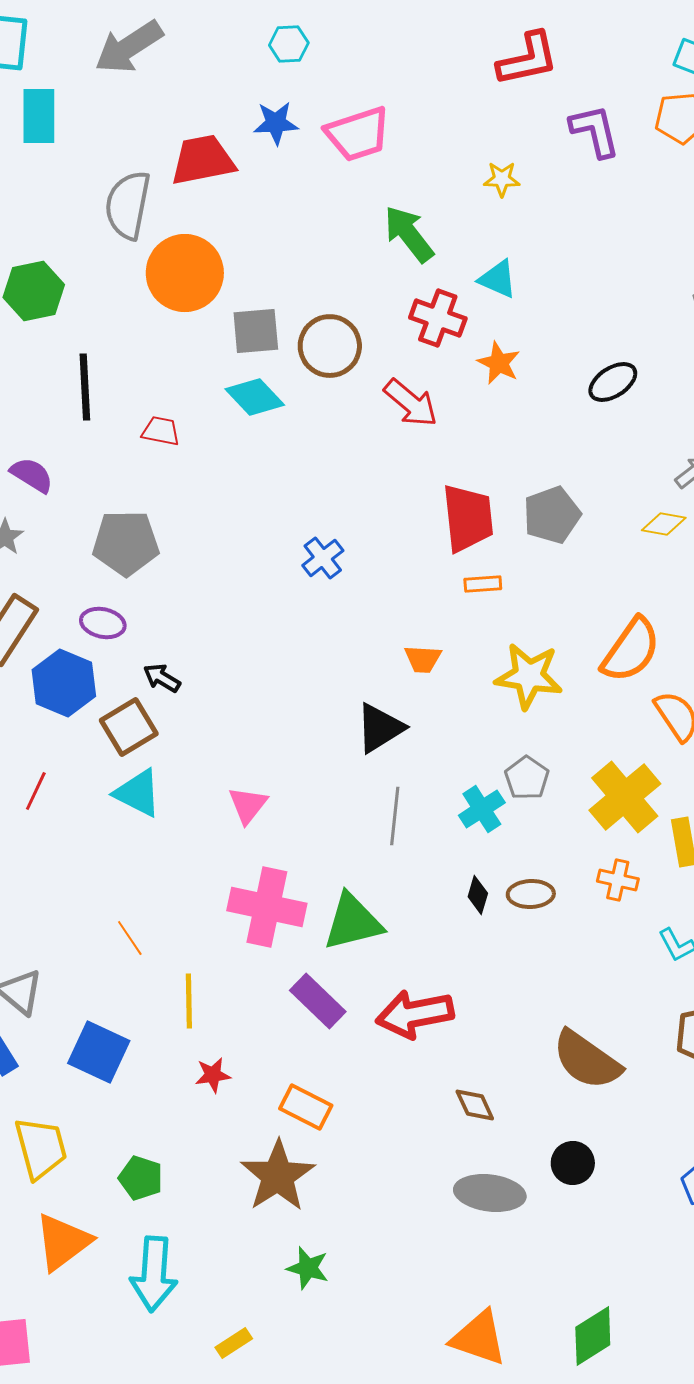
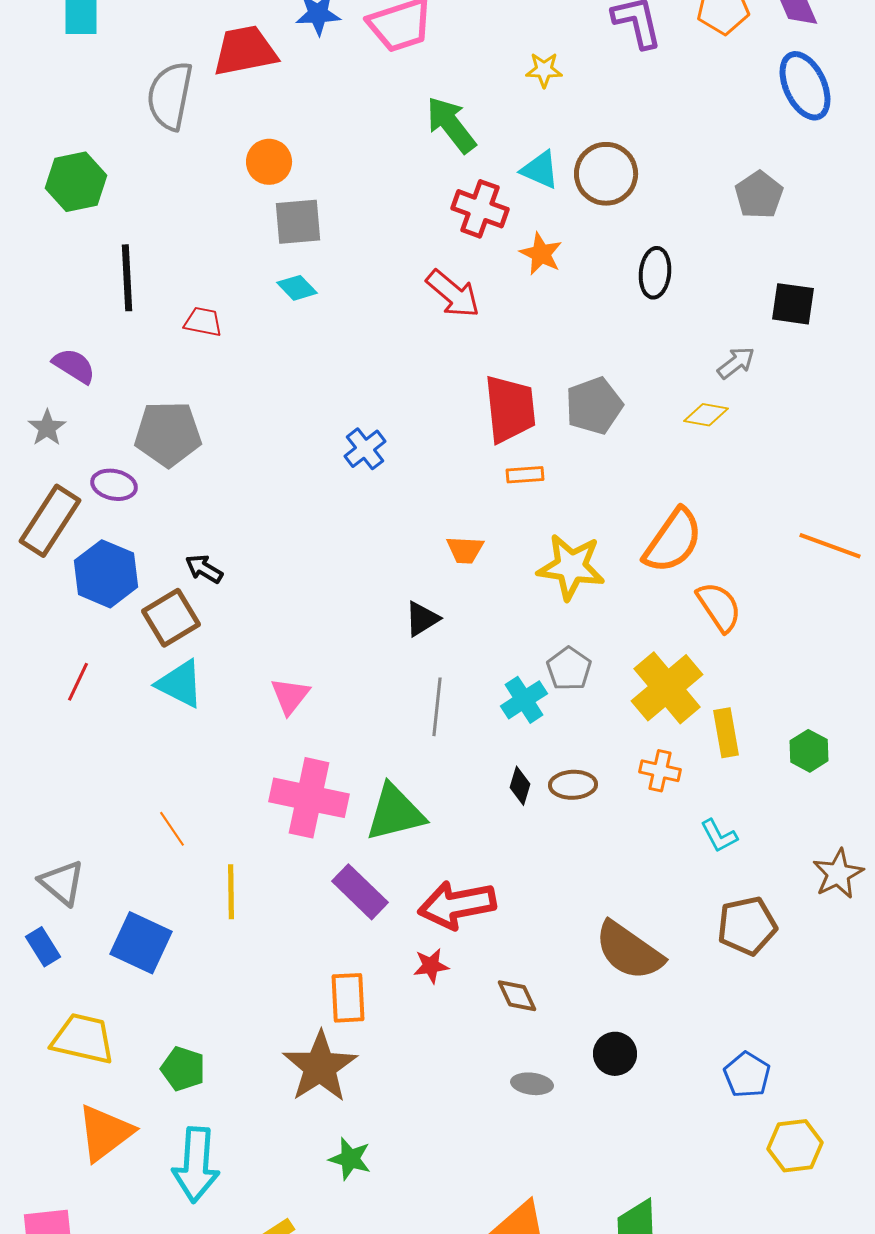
orange circle: (185, 273) -> (269, 162), moved, size x0.6
brown circle: (330, 346) -> (606, 174), moved
black ellipse: (613, 382) -> (655, 273), turned -51
cyan diamond: (255, 397) -> (297, 288), size x0.7
purple ellipse: (103, 623) -> (114, 485), moved
black triangle: (380, 728) -> (422, 619), size x0.7
red star: (213, 1075) -> (431, 966), moved
orange rectangle: (306, 1107) -> (348, 998), turned 60
yellow trapezoid: (41, 1148) -> (83, 1039), turned -62
gray ellipse: (490, 1193) -> (532, 1084), size x0.6

